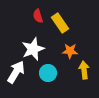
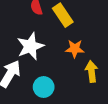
cyan circle: (48, 73) -> (44, 87), moved

